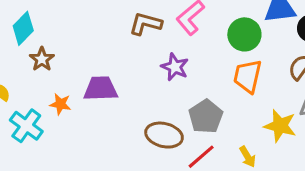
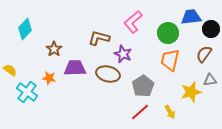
brown L-shape: (145, 24) -> (99, 38), moved
brown star: (42, 59) -> (54, 49), moved
yellow star: (280, 126) -> (191, 92), turned -30
brown ellipse: (164, 135) -> (108, 74), moved

